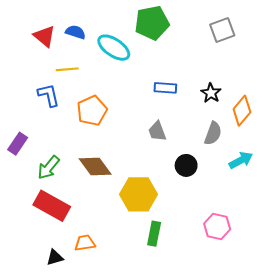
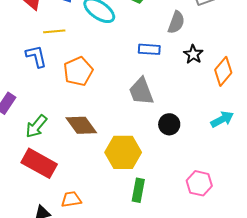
gray trapezoid: (157, 131) -> (141, 91), size x1.4
gray semicircle: (213, 133) -> (176, 22), moved

